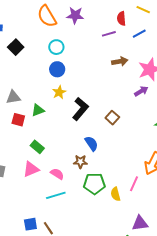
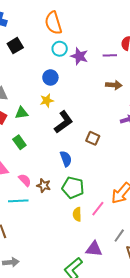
purple star: (75, 15) -> (79, 56), moved
cyan circle: (56, 47) -> (60, 49), moved
brown square: (112, 118) -> (93, 138), turned -32
green rectangle: (37, 147) -> (19, 142), moved
brown star: (80, 162) -> (44, 186), moved
green pentagon: (94, 184) -> (73, 188), moved

